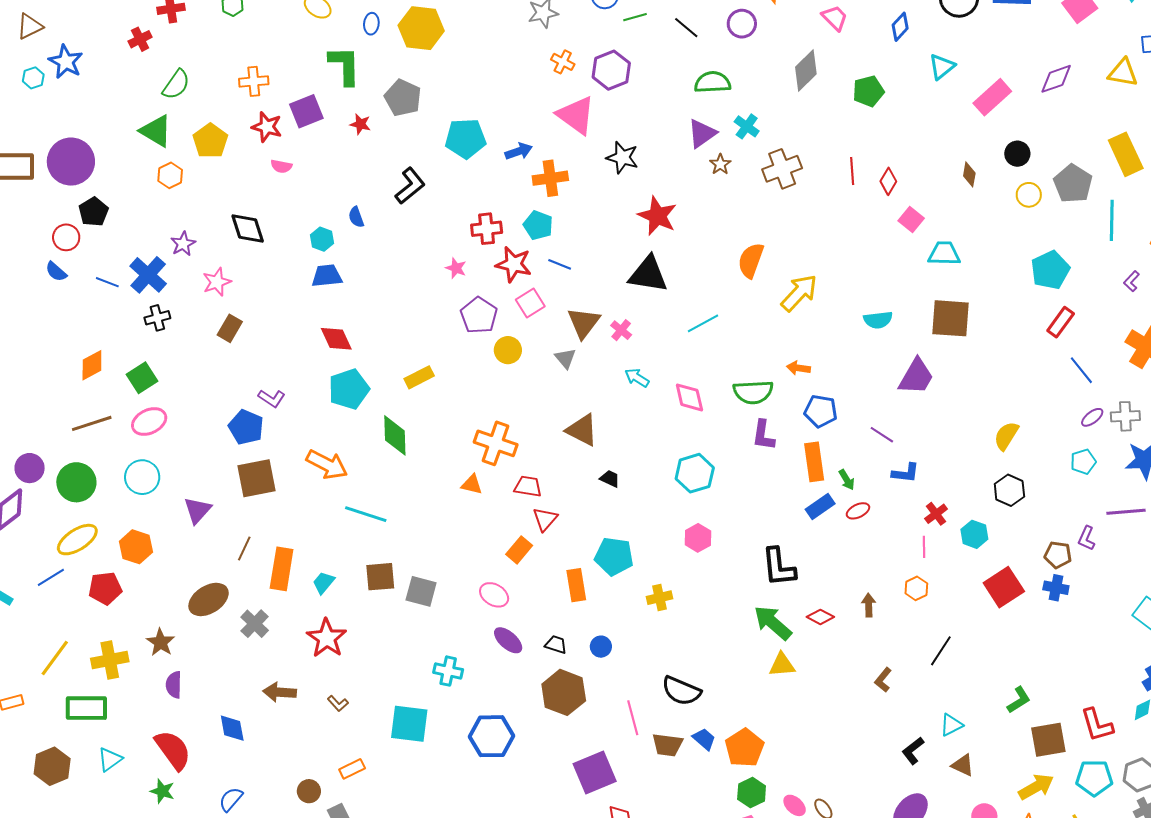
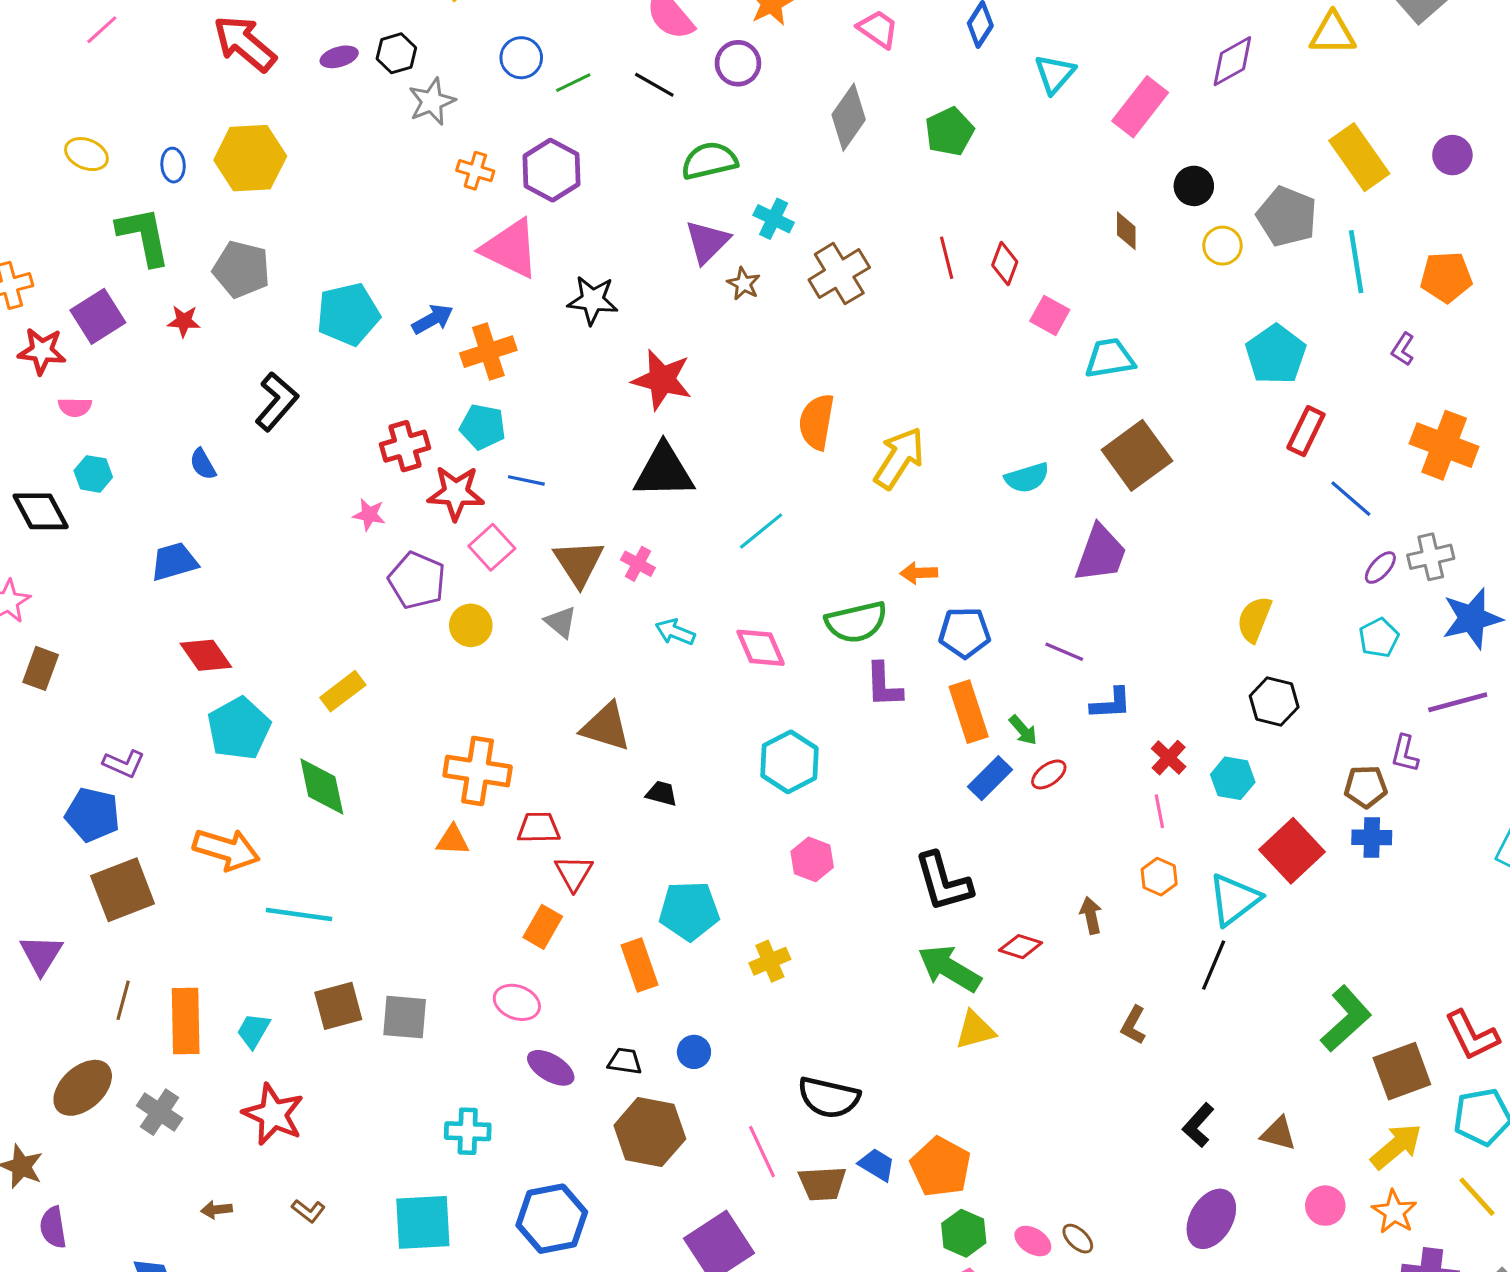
cyan hexagon: (322, 239) -> (93, 474), moved
brown square: (950, 318) -> (1137, 455), turned -30
brown arrow: (280, 692) -> (216, 1210), size x0.6
green L-shape: (1019, 700) -> (1346, 1019), size x1.5
cyan triangle: (951, 725) -> (1234, 899), moved, size x1.5

